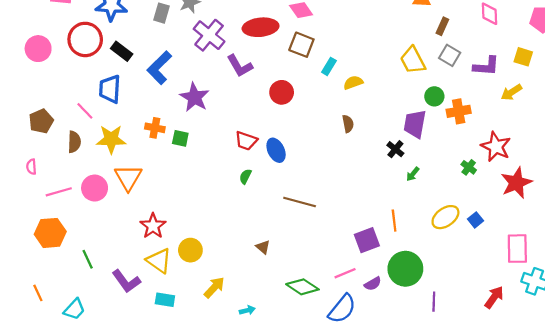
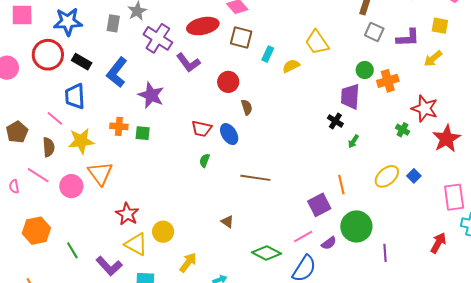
yellow trapezoid: (413, 60) -> (317, 42), moved
brown semicircle: (348, 124) -> (247, 107), moved
pink semicircle: (31, 167) -> (14, 187), moved
pink line: (59, 192) -> (38, 175), moved, turned 55

